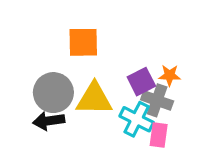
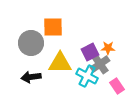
gray circle: (53, 93) -> (31, 43), moved
gray cross: (157, 100) -> (100, 64), turned 36
pink rectangle: (159, 135) -> (117, 86), moved, turned -42

